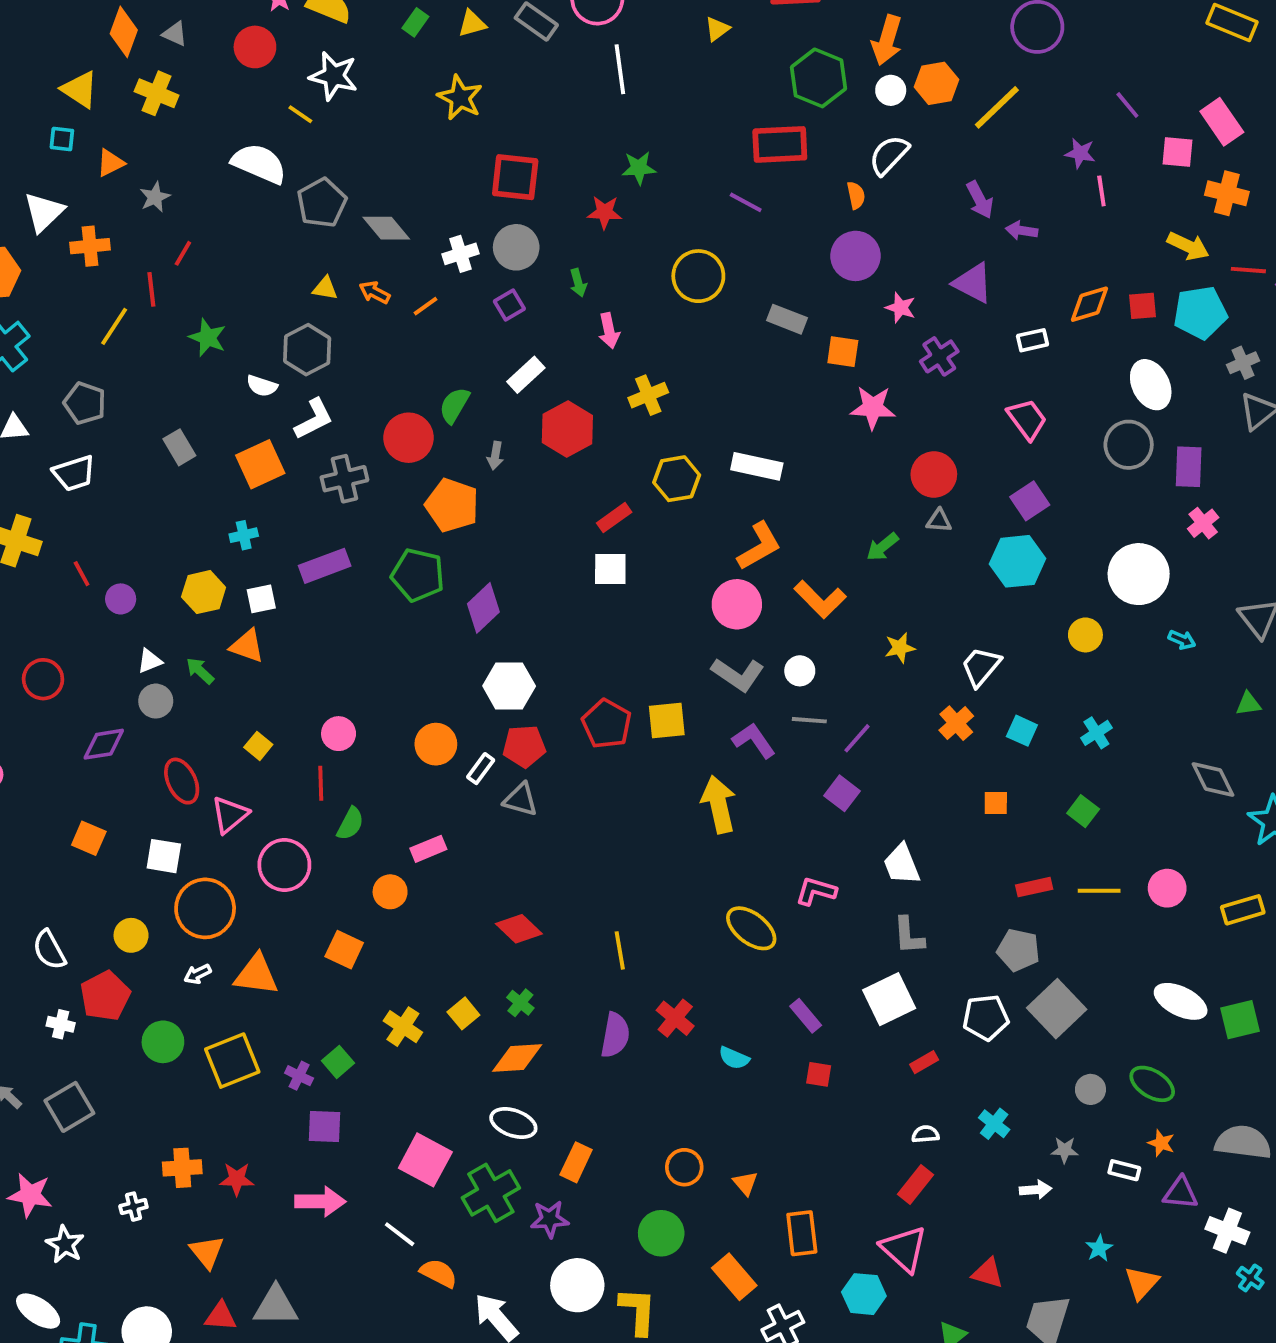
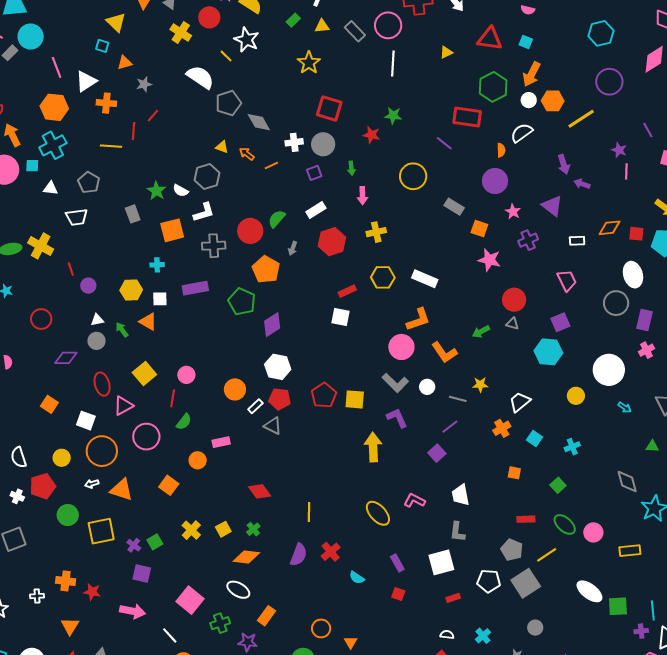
yellow cross: (157, 93) -> (181, 32), moved
yellow line: (114, 326) -> (111, 146), turned 50
green star: (208, 338) -> (157, 191), moved
gray line: (809, 720) -> (458, 399), moved
yellow square: (258, 746) -> (144, 373), size x1.6
yellow line: (1099, 891) -> (547, 555), moved, turned -45
green ellipse: (1152, 1084) -> (565, 524), moved
green cross: (491, 1193) -> (220, 623), size x0.7

